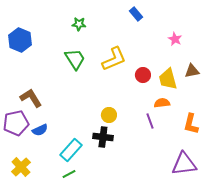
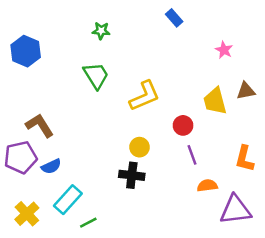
yellow L-shape: (114, 59) -> (145, 96), moved
red circle: (143, 75) -> (183, 125), moved
orange semicircle: (162, 103) -> (207, 186), moved
cyan rectangle: (71, 150) -> (68, 200), moved

